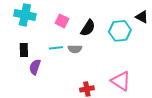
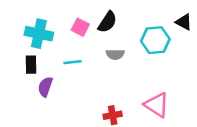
cyan cross: (25, 15) -> (39, 34), moved
black semicircle: (88, 28) -> (107, 22), moved
gray semicircle: (75, 49) -> (115, 54), moved

